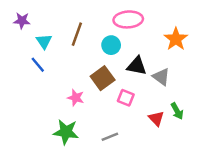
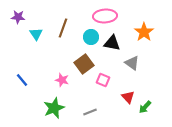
blue line: (38, 65) -> (22, 80), moved
black triangle: (137, 66) -> (112, 43), moved
green arrow: (177, 111) -> (145, 107), moved, turned 72
green star: (66, 132) -> (54, 108), turned -30

